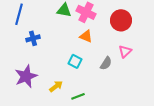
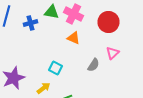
blue cross: (33, 38) -> (30, 23), moved
cyan square: (75, 61) -> (56, 68), moved

